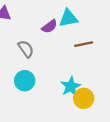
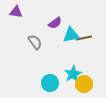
cyan triangle: (68, 18) -> (71, 35), moved
cyan circle: (25, 81) -> (50, 83), moved

